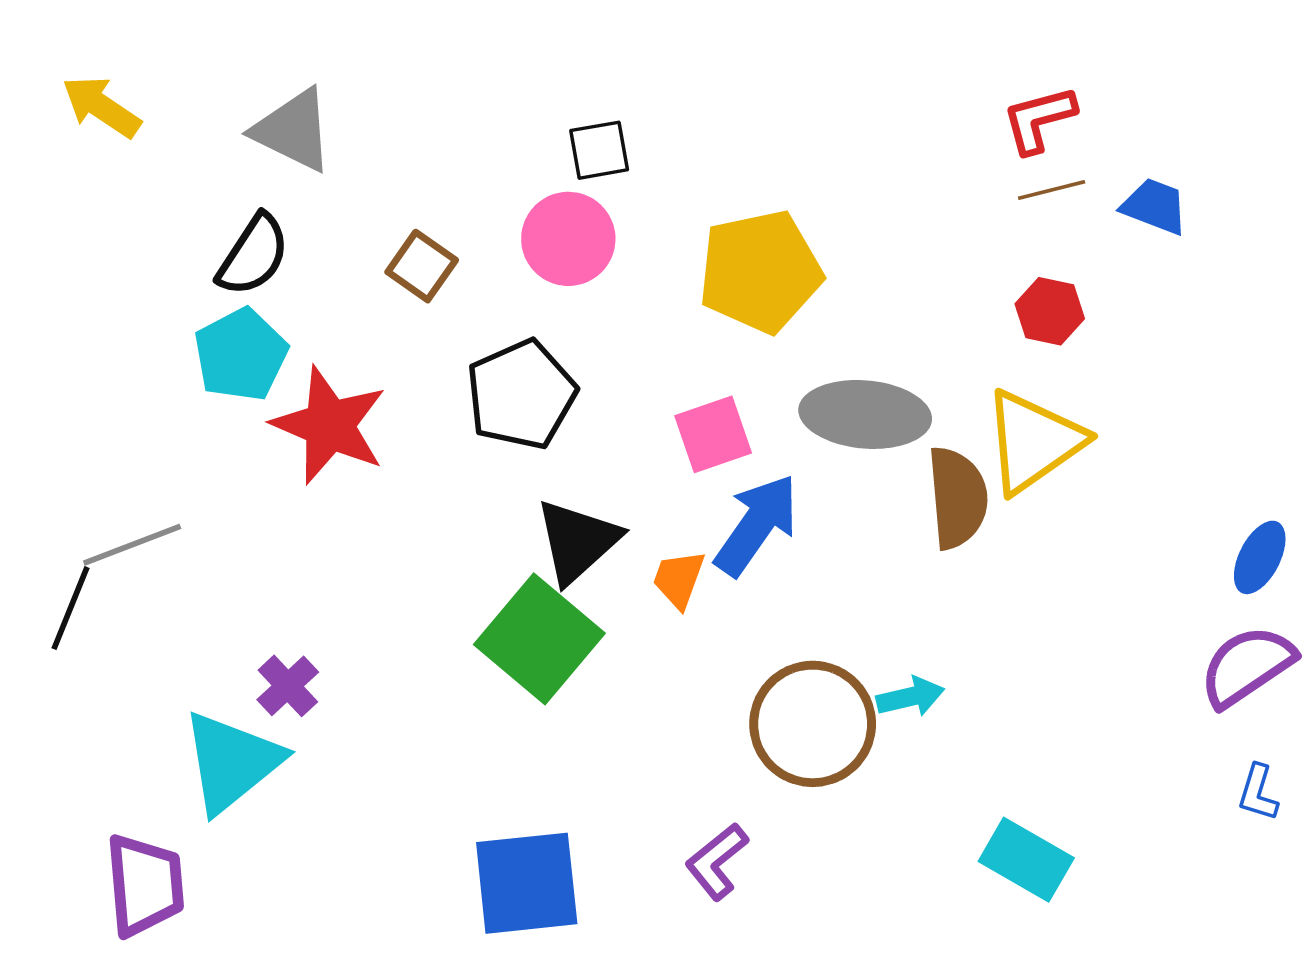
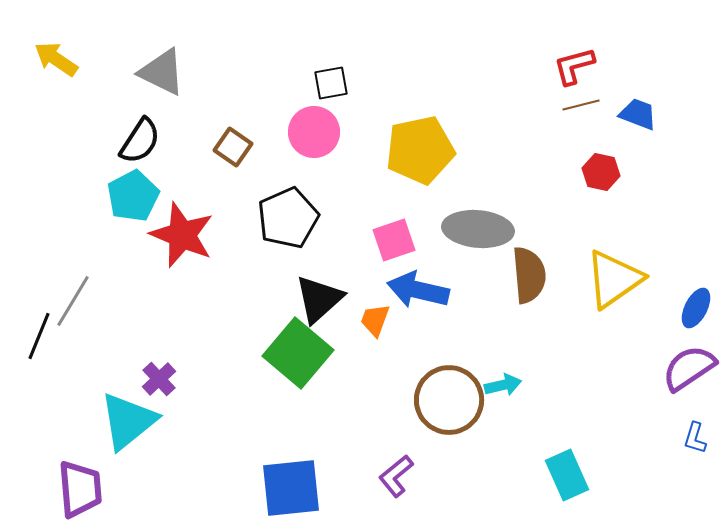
red hexagon: (1050, 311) -> (601, 172), moved
yellow triangle: (1033, 442) -> (614, 279), moved
blue arrow: (757, 525) -> (418, 290), turned -112
gray line: (132, 545) -> (73, 301), turned -38
cyan rectangle: (1026, 860) -> (567, 475), turned 36

